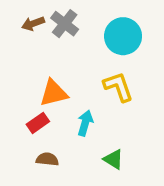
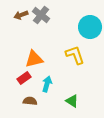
cyan circle: (123, 36) -> (90, 27), moved
cyan arrow: (85, 123) -> (47, 84), moved

